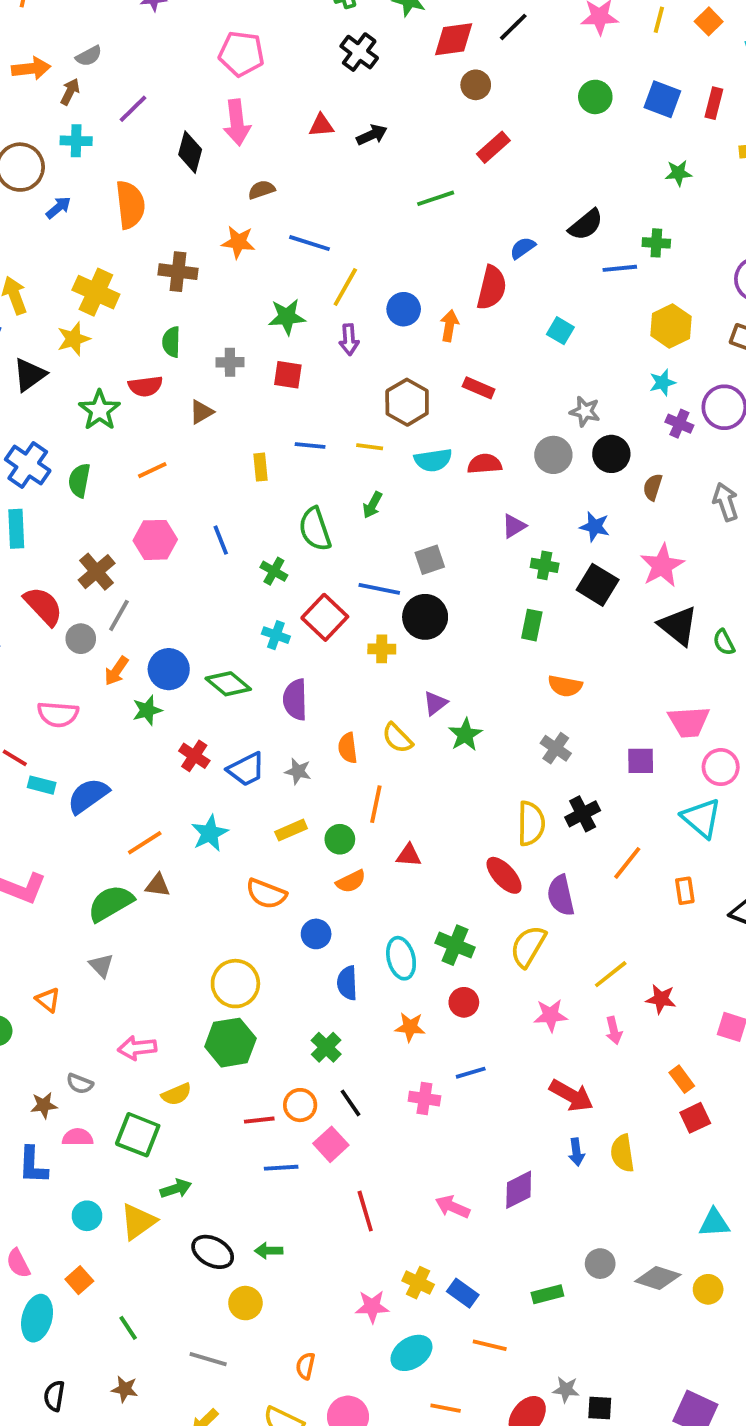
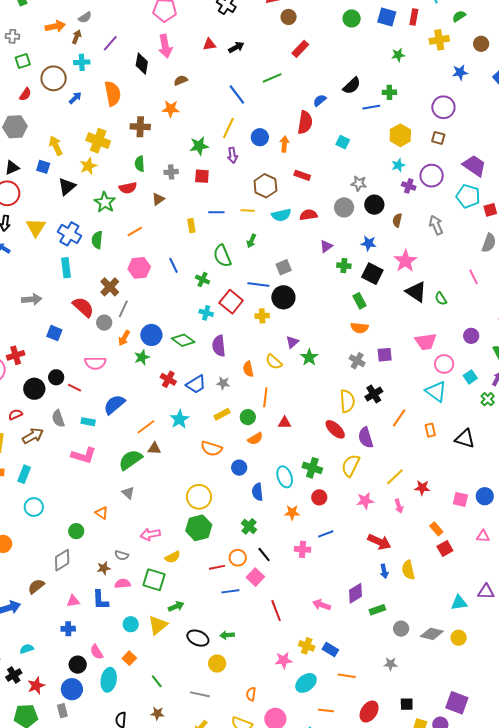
blue line: (309, 243) -> (237, 94), moved, turned 40
green rectangle: (532, 625) -> (359, 301), moved, turned -35
purple square: (641, 761) -> (385, 355), moved
cyan rectangle: (42, 785) -> (88, 422), moved
green rectangle: (547, 1294) -> (377, 610), moved
gray star: (566, 1389) -> (391, 664), moved

